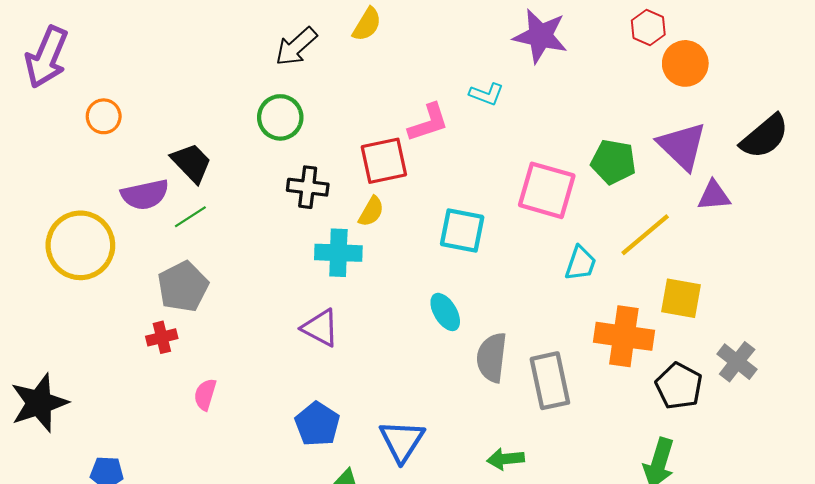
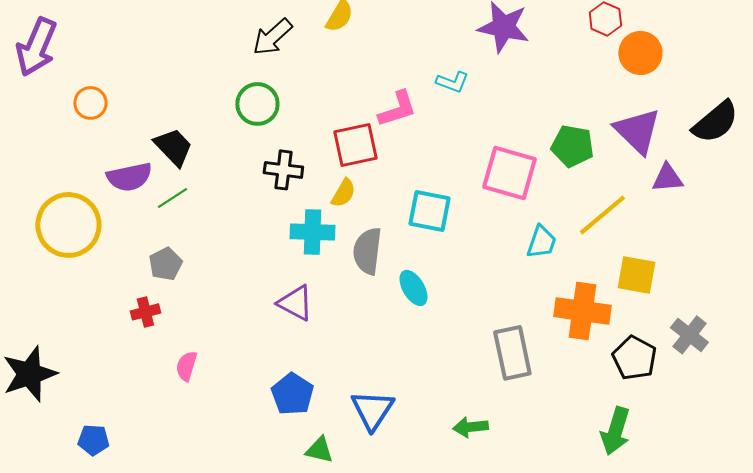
gray pentagon: (183, 287) -> (165, 264), size x0.7
gray semicircle: (492, 357) -> (367, 251), moved

